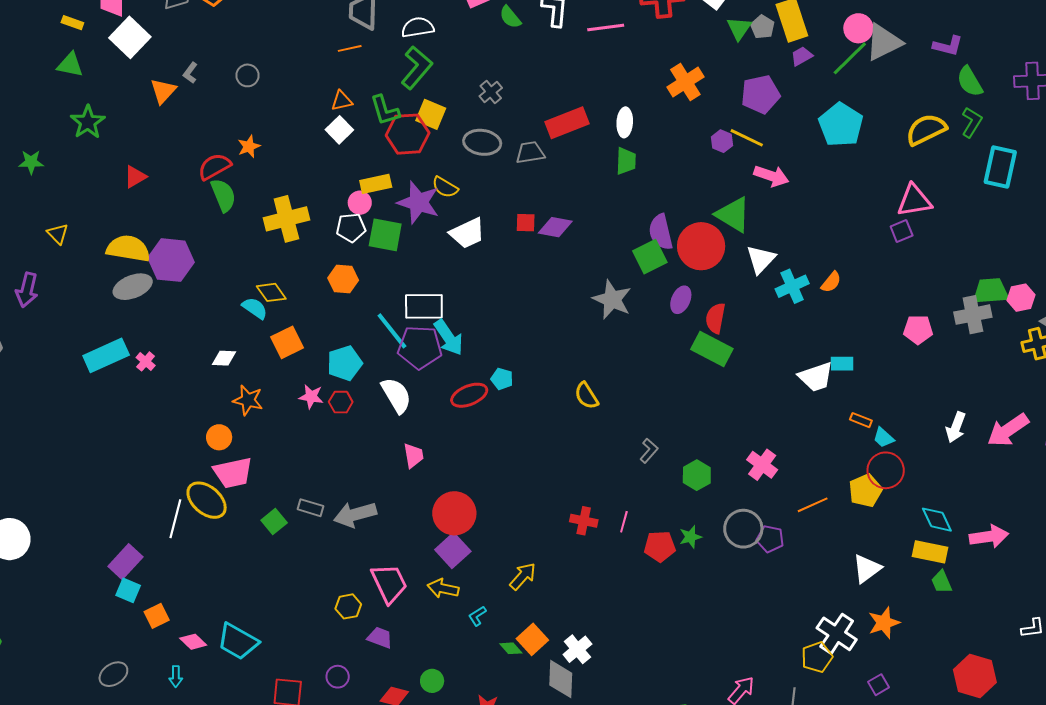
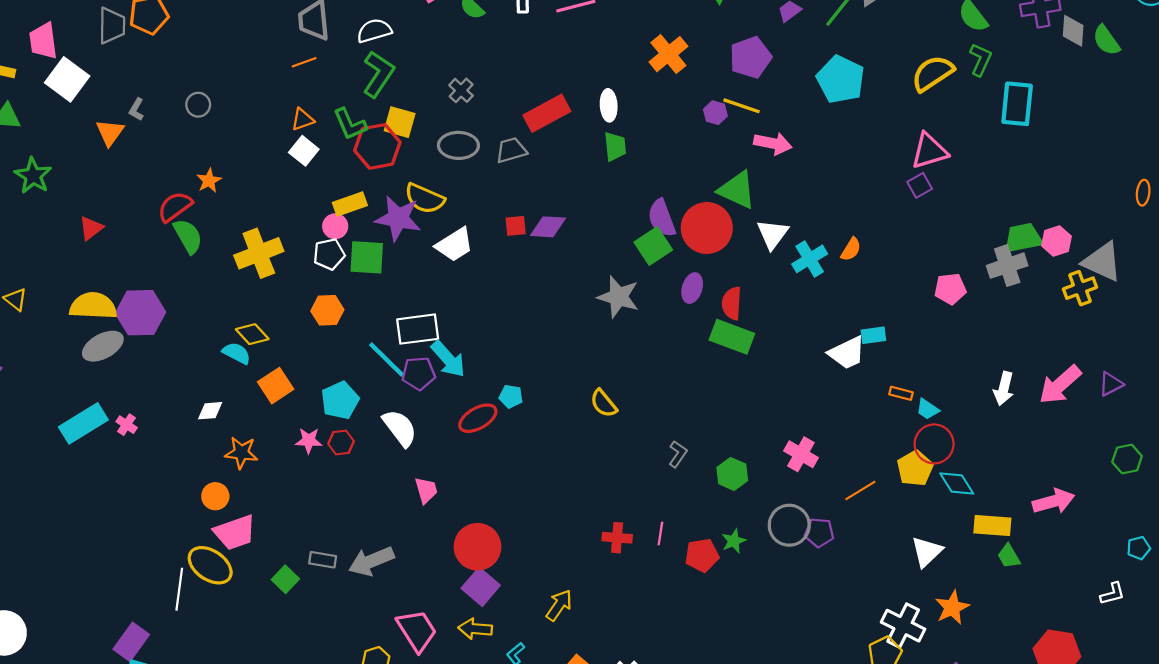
yellow semicircle: (445, 187) -> (425, 198), size x1.4
purple pentagon: (420, 347) -> (419, 373), size x0.7
cyan diamond: (937, 520) -> (957, 483), moved

